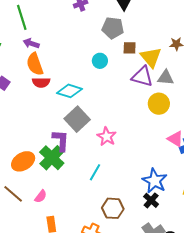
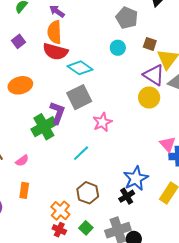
gray pentagon: (113, 28) -> (127, 18), moved
red semicircle: (41, 82) -> (55, 52), size x1.4
yellow circle: (159, 104) -> (149, 98), moved
orange ellipse: (23, 161) -> (20, 85), moved

